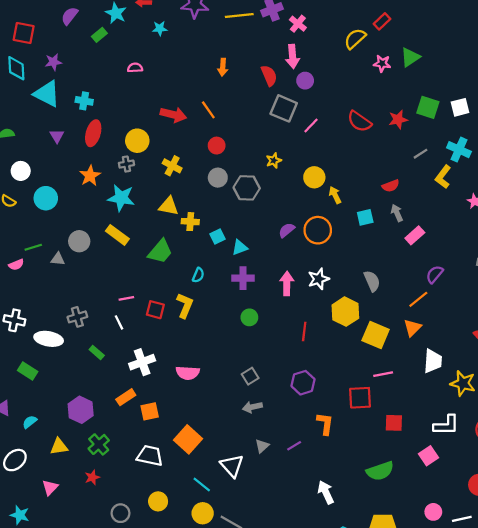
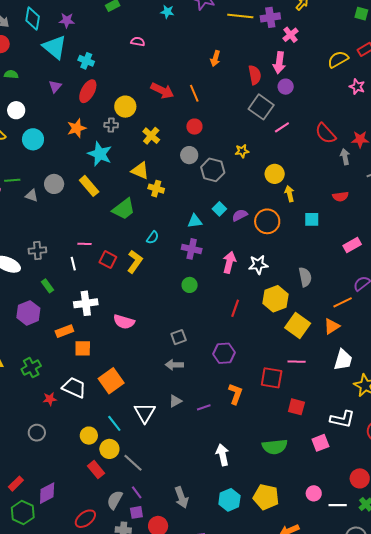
gray arrow: (397, 213) -> (345, 157), moved
cyan square: (217, 236) -> (219, 209), moved, turned -32
purple hexagon: (81, 410) -> (28, 313), moved
red star: (92, 477) -> (50, 399), moved
yellow circle: (158, 501) -> (89, 436), moved

